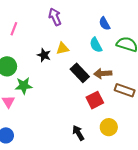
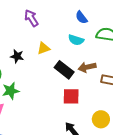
cyan semicircle: (96, 45) -> (76, 40), turned -35
black star: (44, 55) -> (17, 56), moved
red square: (95, 100) -> (71, 96), moved, turned 36

